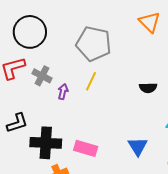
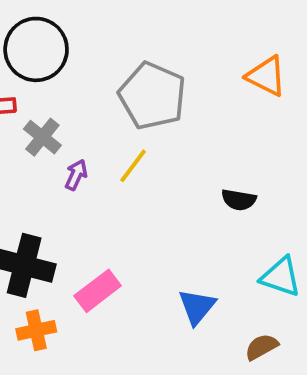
orange triangle: (150, 22) -> (266, 76), turned -30
pink rectangle: (86, 148) -> (98, 291), turned -65

